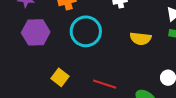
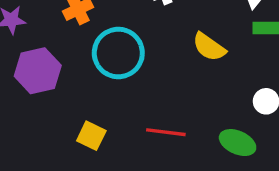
yellow semicircle: (141, 39) -> (209, 47), turned 40

